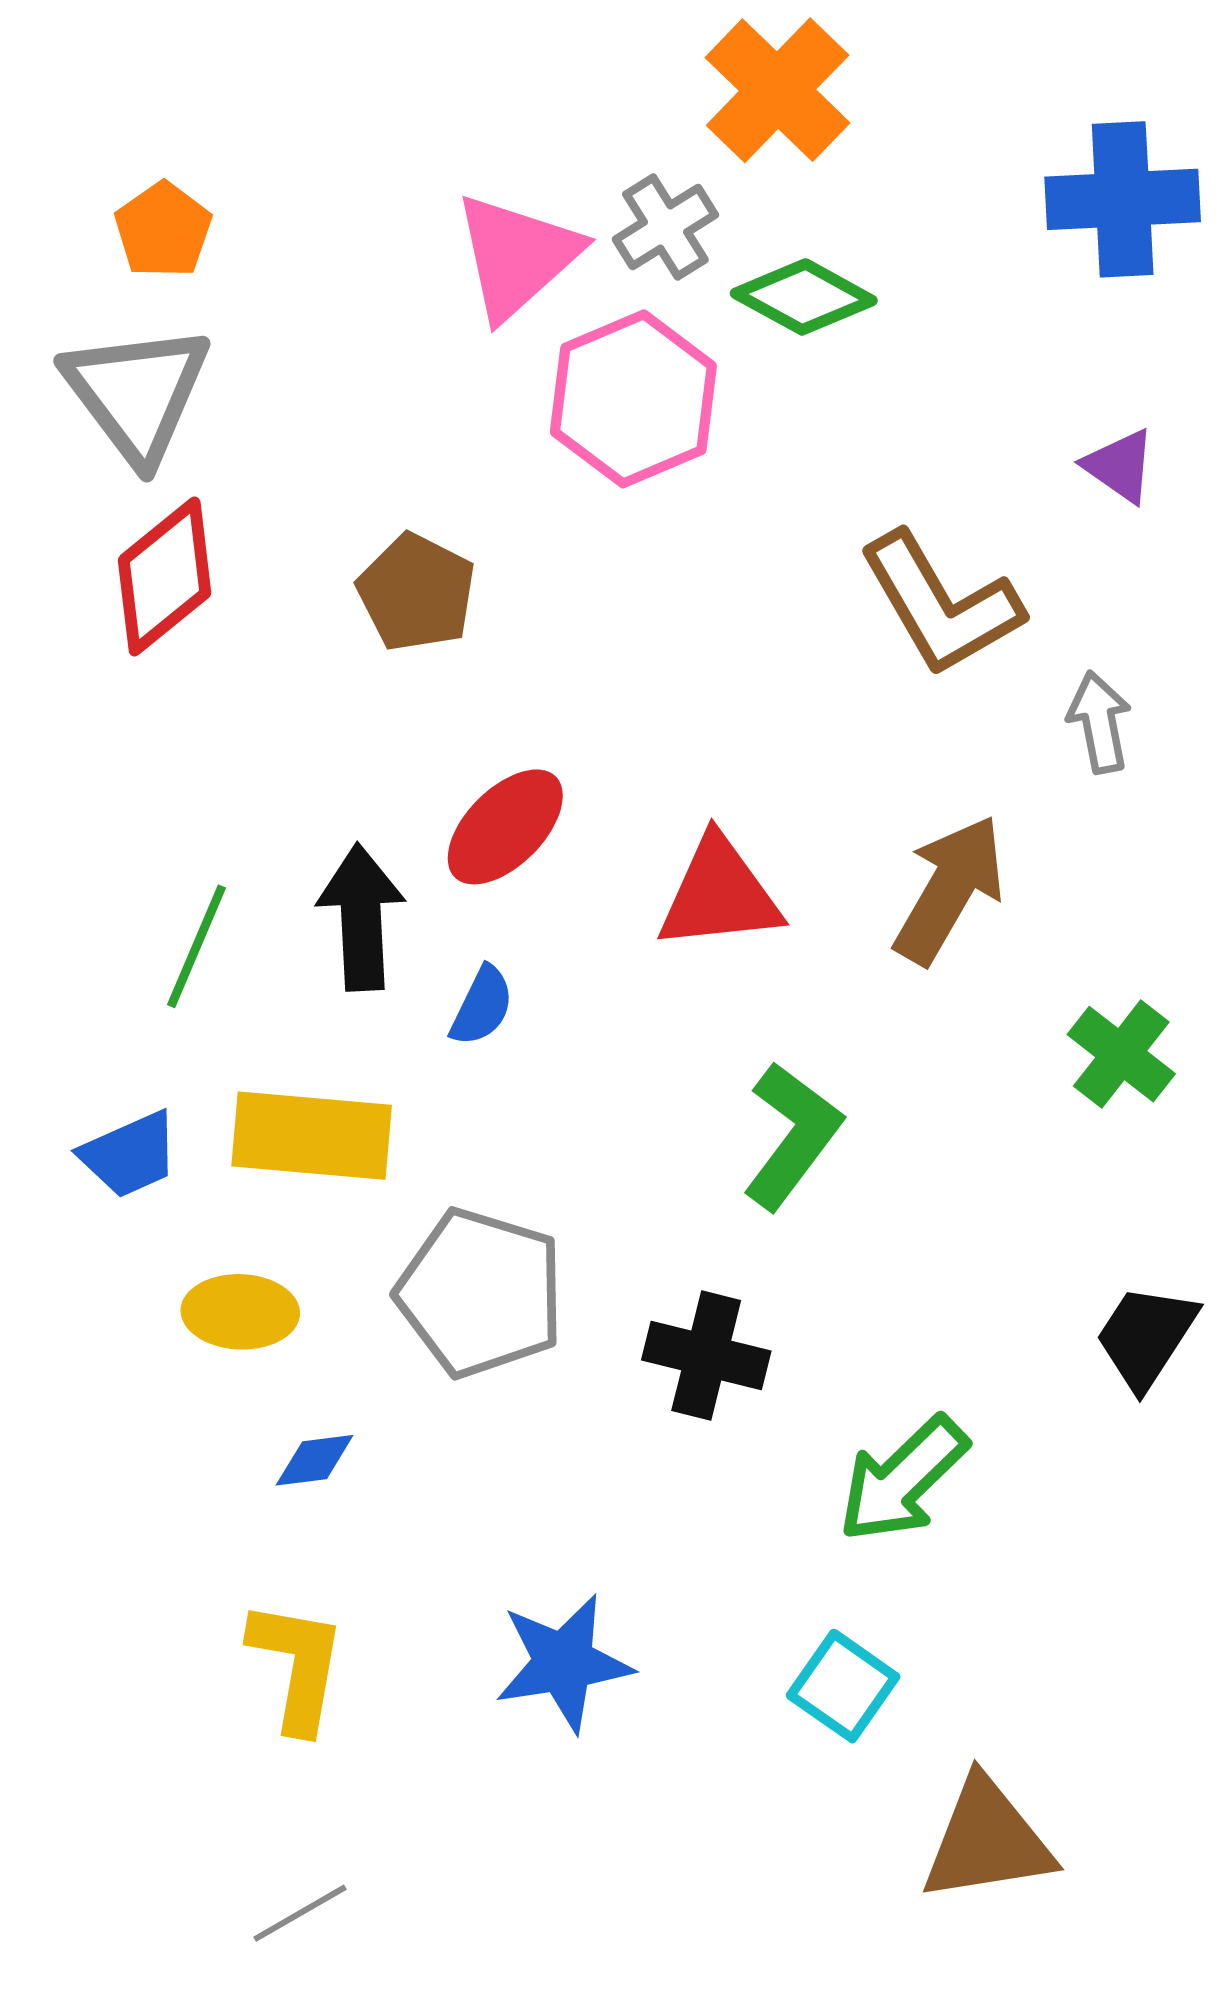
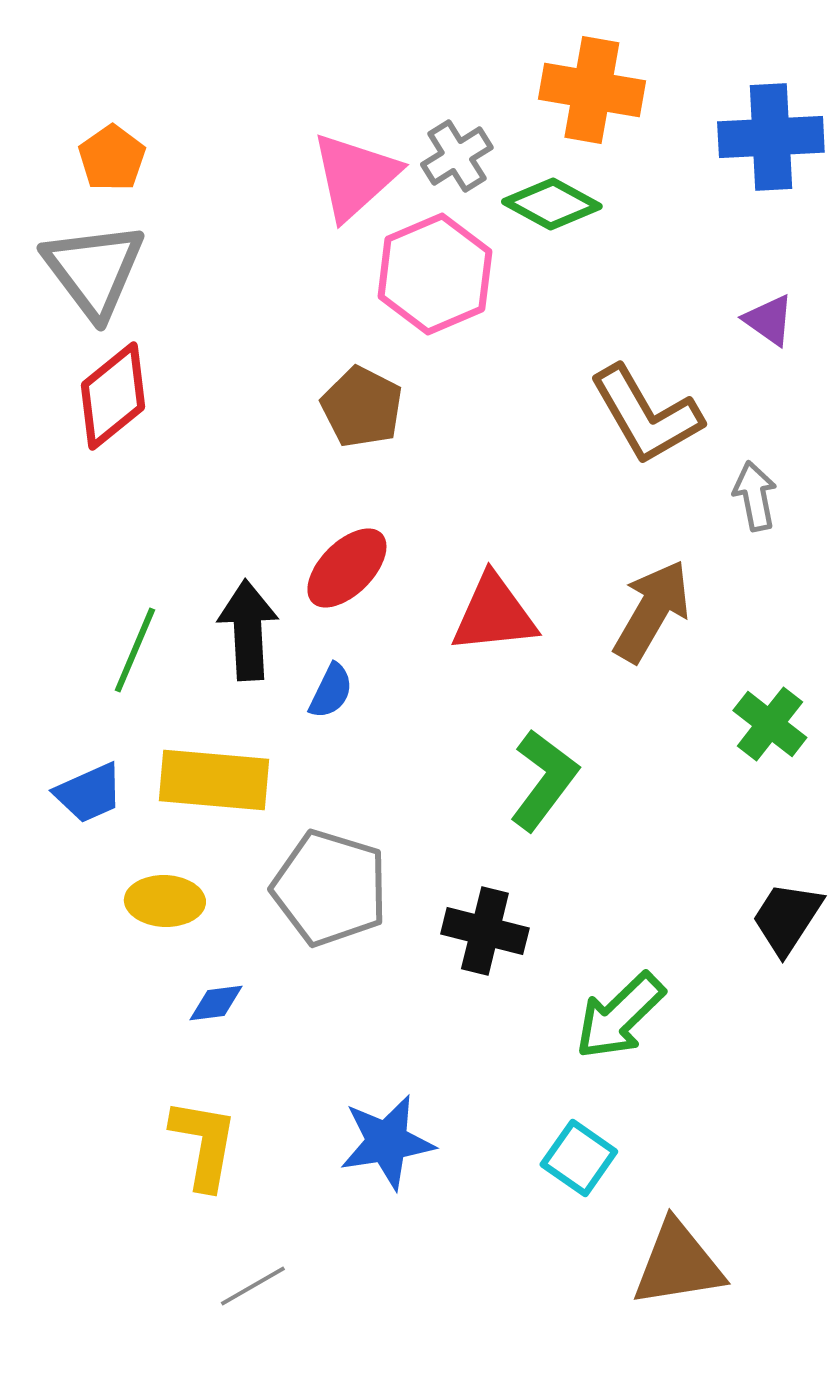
orange cross: (778, 90) -> (592, 90), moved, turned -34
brown pentagon: (416, 593) -> (362, 407), moved
gray line: (300, 1913) -> (253, 1286), moved

